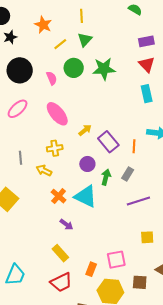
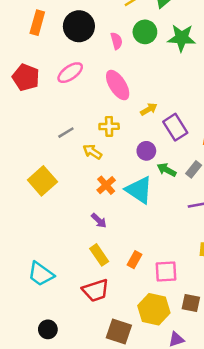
gray line: (20, 158) -> (66, 133), turned 56
green arrow: (106, 177) -> (167, 170), turned -84
purple arrow: (66, 224) -> (99, 221), moved
orange rectangle: (91, 269) -> (135, 260), moved
cyan trapezoid: (15, 275) -> (41, 274), turned 95

